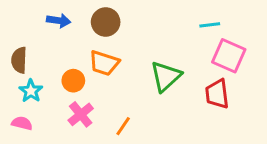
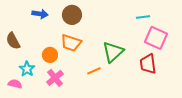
brown semicircle: (19, 60) -> (13, 41), turned -30
cyan star: (31, 91) -> (27, 69), moved
orange line: (123, 126) -> (94, 71), moved, turned 32

